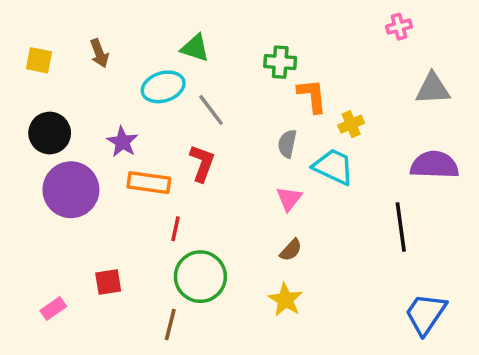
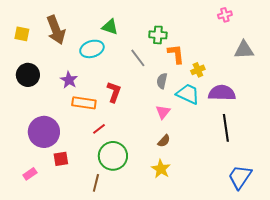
brown arrow: (99, 53) -> (56, 30), size x1.8
gray line: (211, 110) -> (138, 58), moved
purple semicircle: (434, 165) -> (222, 93), moved
purple circle: (71, 190) -> (44, 132), moved
red line: (176, 229) -> (99, 129), turned 40

